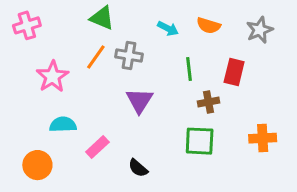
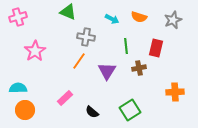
orange line: (96, 57) -> (79, 61), moved
purple triangle: (139, 101) -> (107, 71), moved
cyan semicircle: (63, 125) -> (18, 88), moved
green square: (200, 141) -> (130, 110), moved, turned -35

